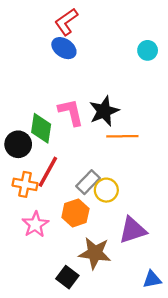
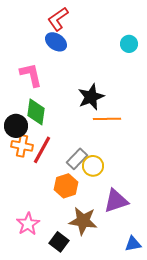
pink L-shape: (71, 112) -> (31, 75), moved
orange cross: (25, 184) -> (22, 146), moved
pink star: (35, 224) -> (28, 224), moved

